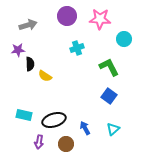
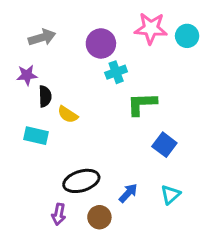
purple circle: (67, 16) -> (101, 43), moved
cyan circle: (124, 39) -> (187, 36), moved
green L-shape: (109, 67) -> (142, 104), moved, turned -65
cyan rectangle: (24, 115) -> (36, 136), moved
blue arrow: (85, 128) -> (128, 193), turned 72

